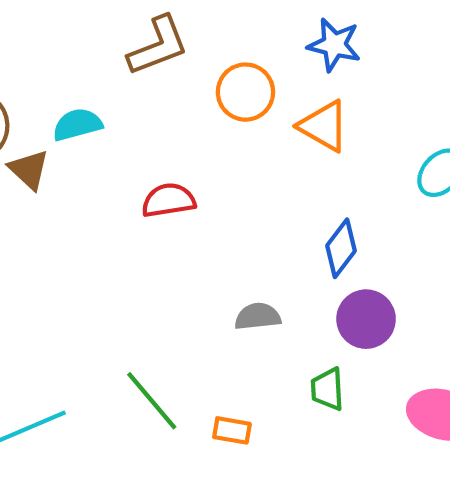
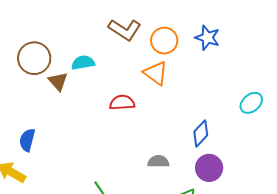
brown L-shape: (158, 46) -> (125, 30), turned 48
orange circle: (245, 92) -> (164, 41), moved
orange triangle: (324, 126) -> (156, 73), moved

